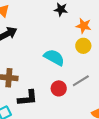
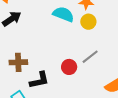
cyan semicircle: (54, 57) -> (63, 14), moved

